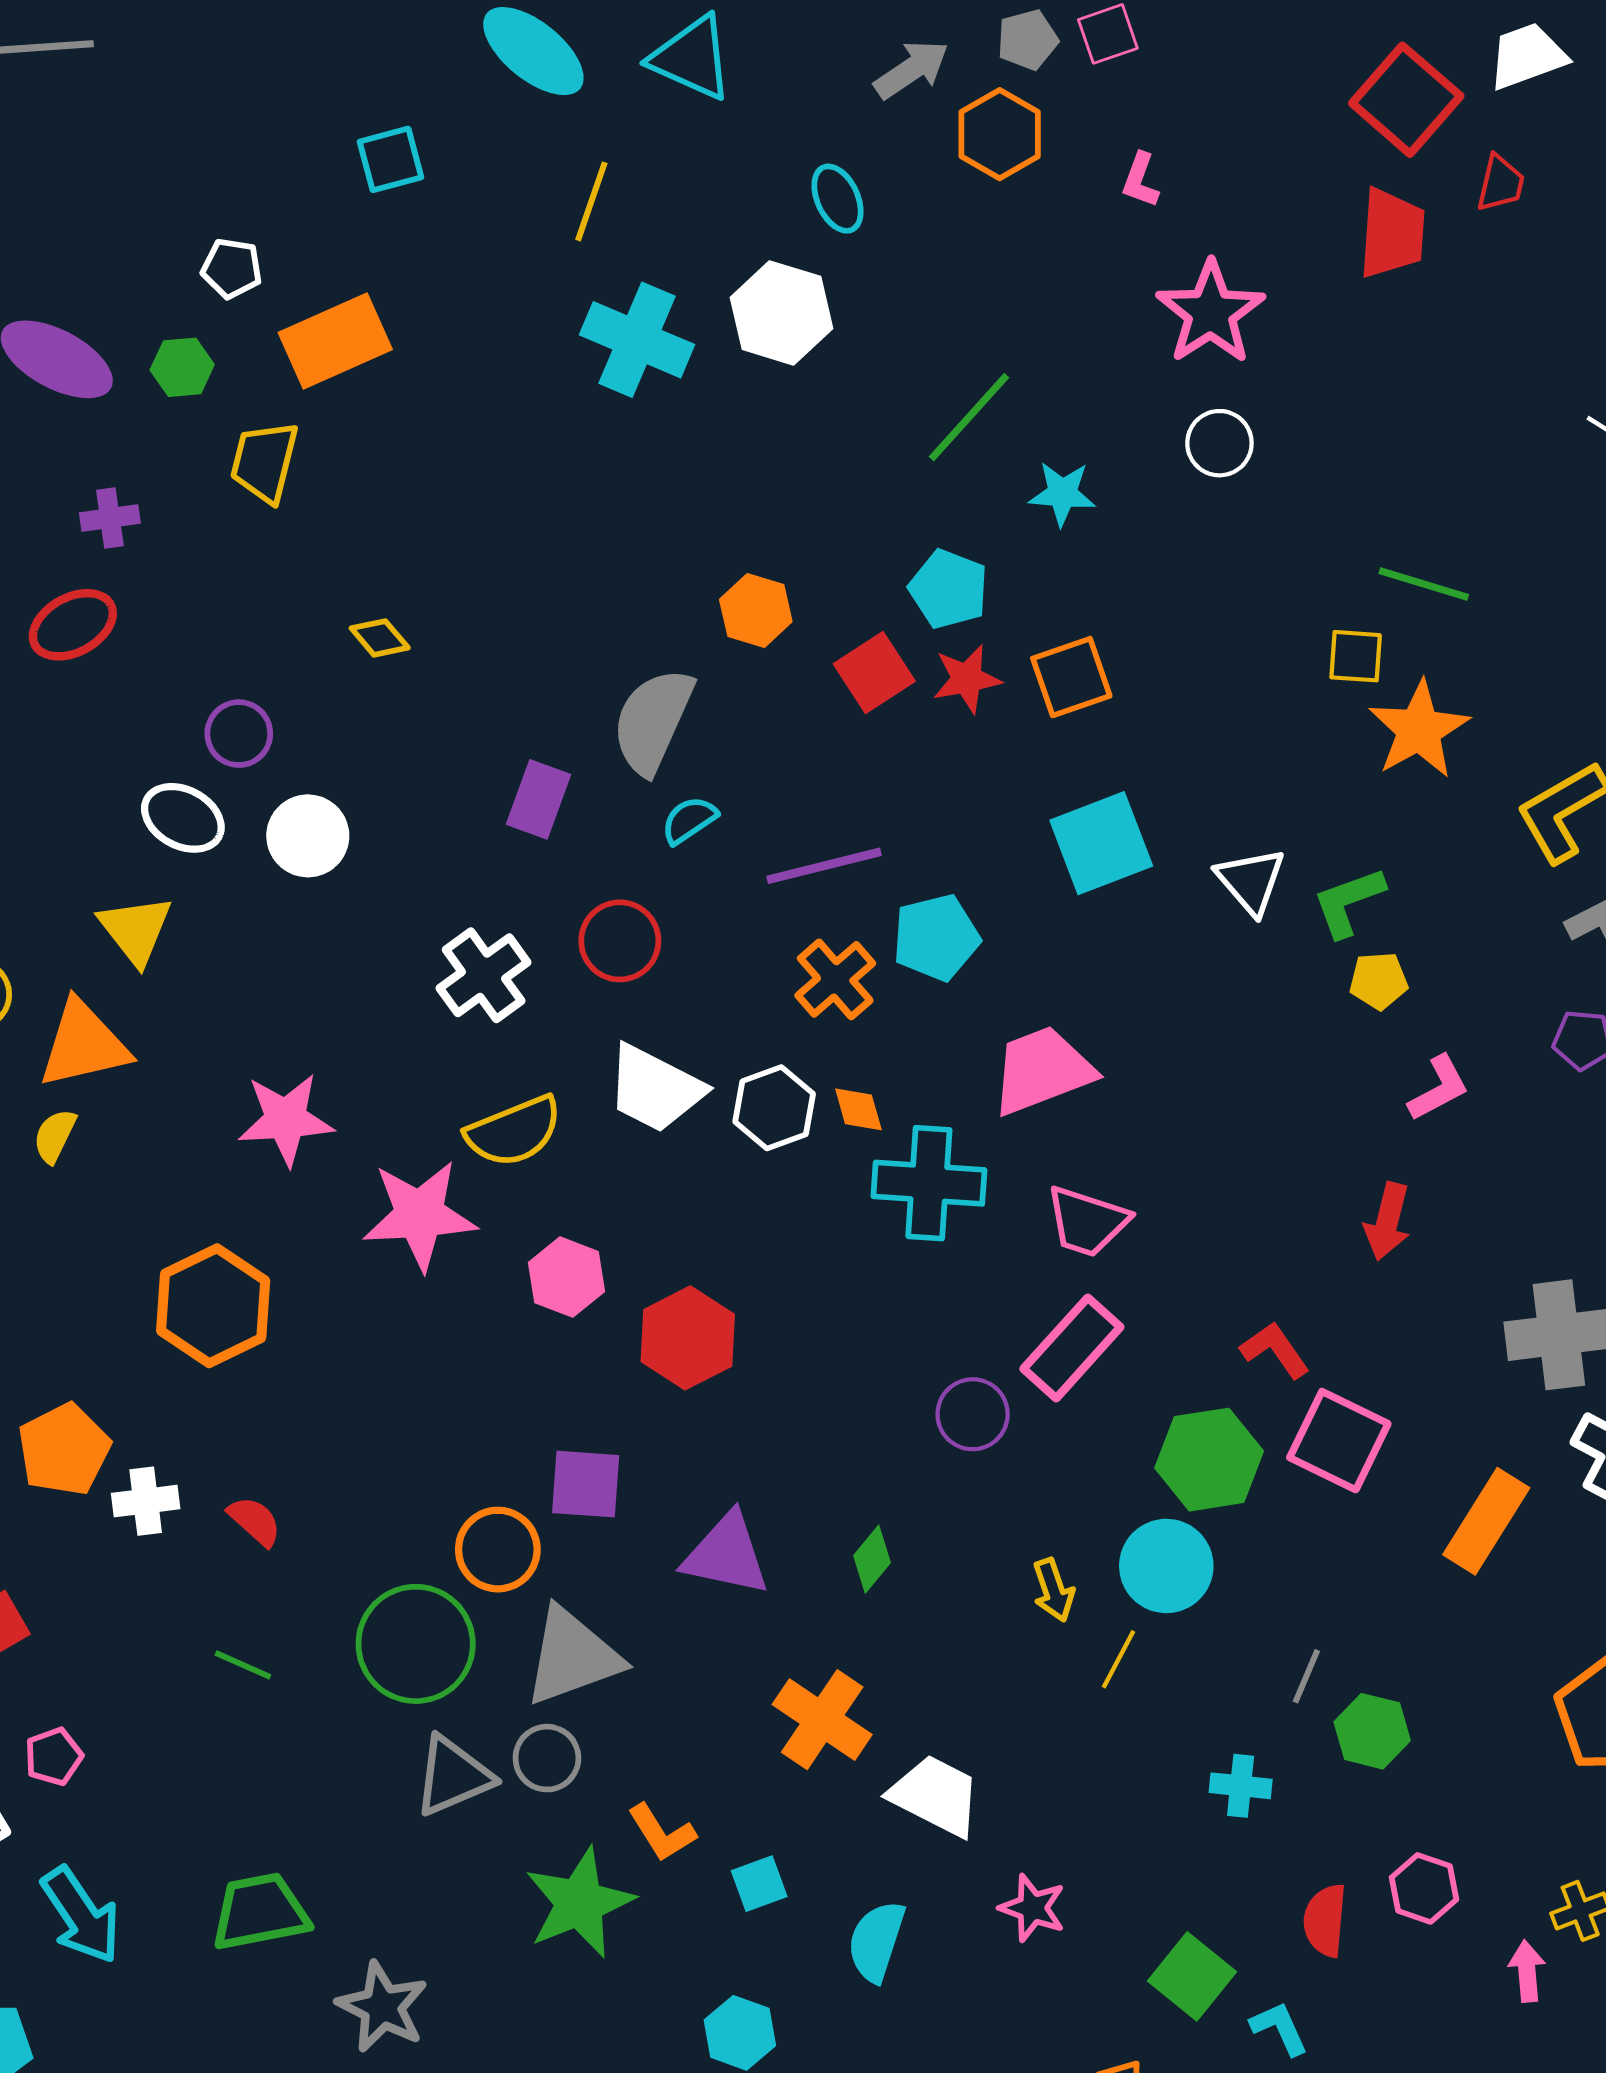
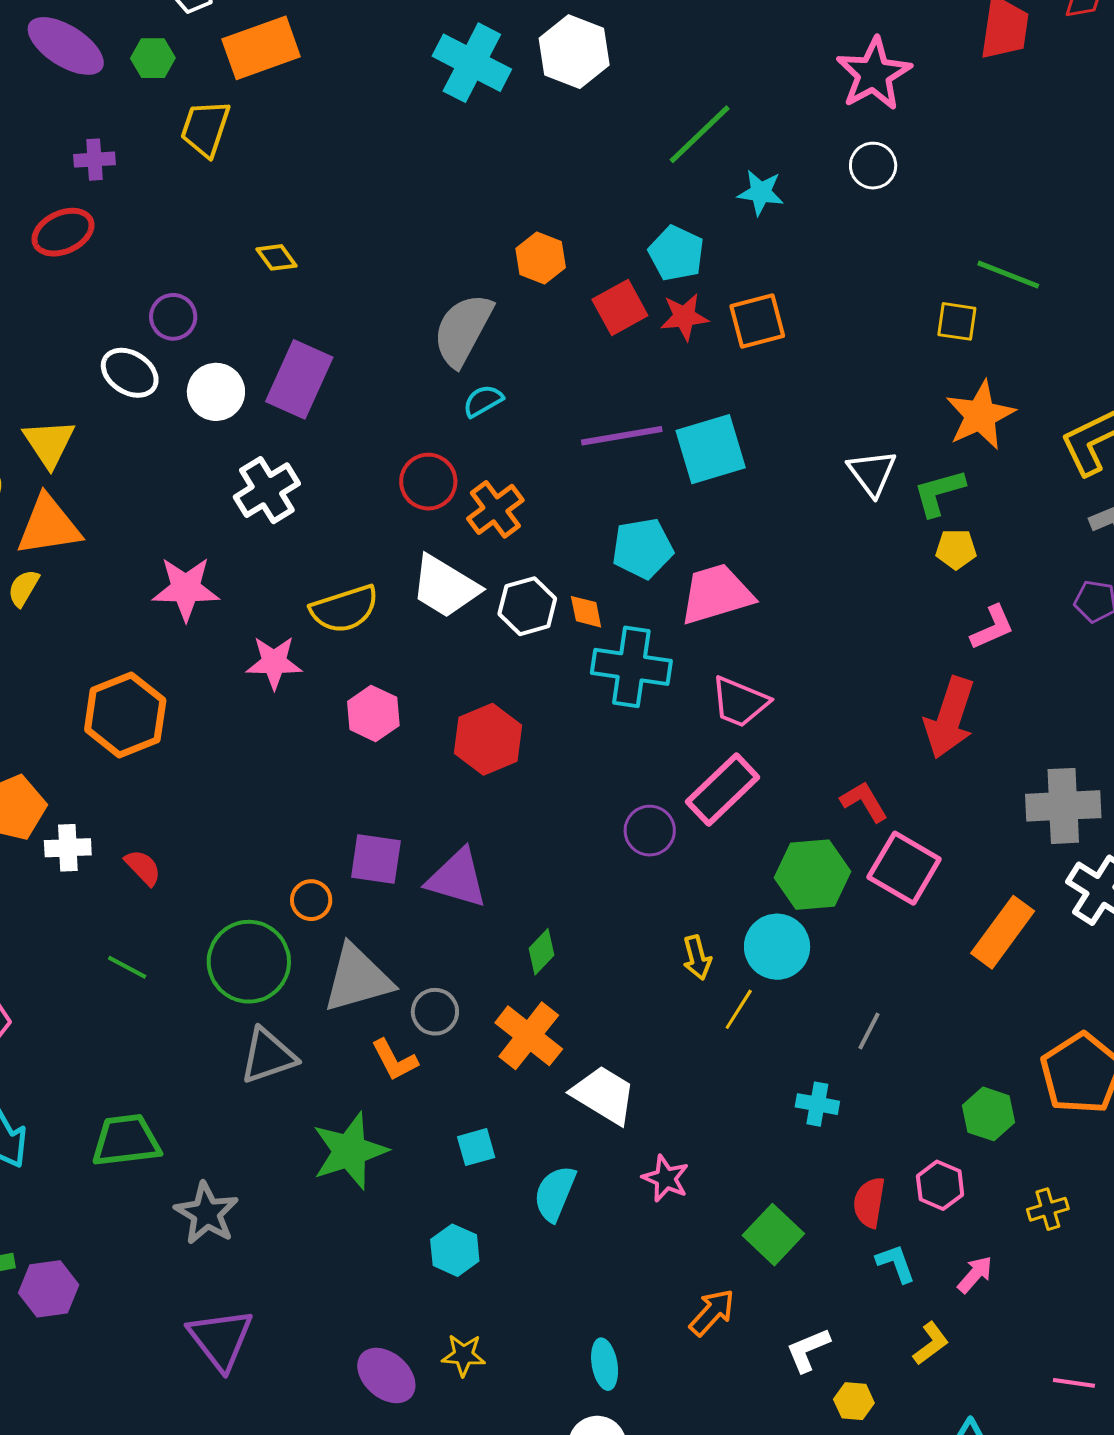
orange star: (1419, 730) -> (980, 415), moved
purple rectangle: (539, 799) -> (299, 379), moved, size x1.4
cyan square: (1101, 843) -> (711, 449), moved
purple line: (824, 866) -> (622, 436), moved
yellow triangle: (136, 930) -> (49, 443), moved
cyan pentagon: (936, 937) -> (643, 548), moved
white cross: (484, 975) -> (267, 490), moved
orange cross: (835, 979) -> (495, 509), moved
pink star: (420, 1215) -> (274, 662), size x0.7
red arrow: (1387, 1221) -> (950, 718), size x1.5
red hexagon: (688, 1338) -> (488, 739), moved
orange circle: (498, 1550) -> (311, 900), size x0.7
purple triangle: (726, 1554) -> (457, 878), moved
green diamond: (872, 1559) -> (541, 952), moved
green hexagon: (1372, 1731) -> (988, 1114), moved
gray circle: (547, 1758) -> (435, 1012), moved
orange L-shape: (662, 1833) -> (395, 1060), moved
pink arrow: (1527, 1971) -> (975, 1274), moved, turned 42
cyan L-shape: (1279, 2028) -> (896, 1263), moved

